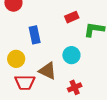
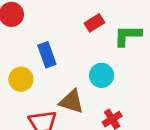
yellow circle: (16, 59) -> (21, 79), moved

